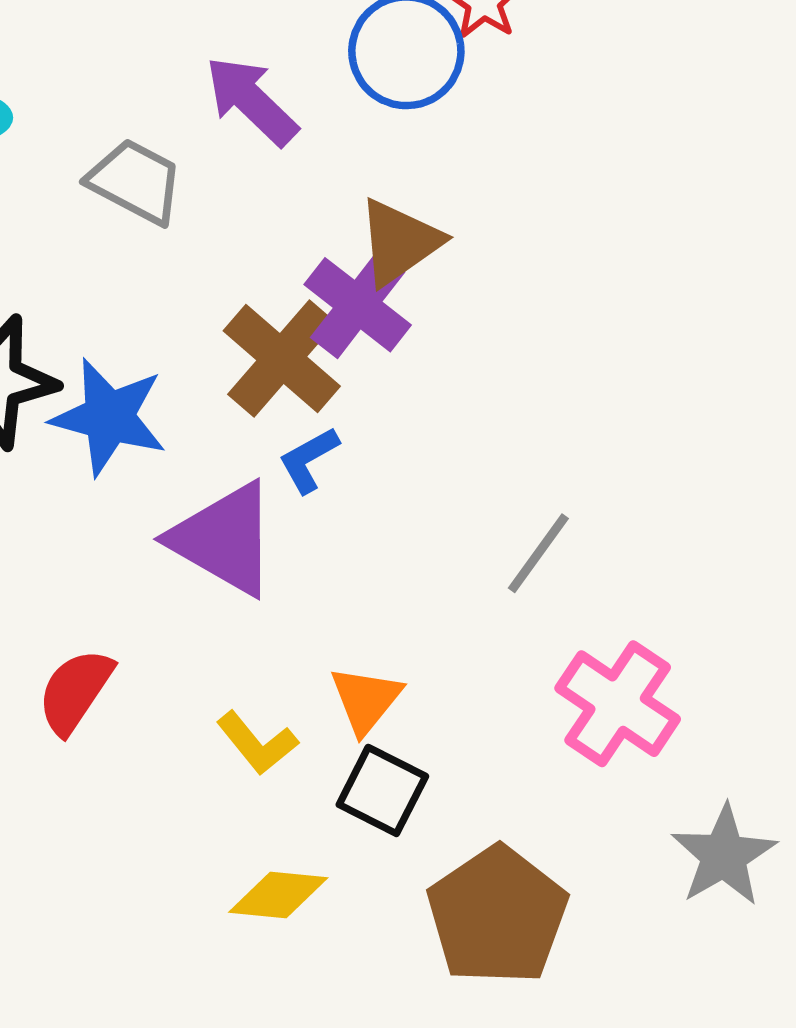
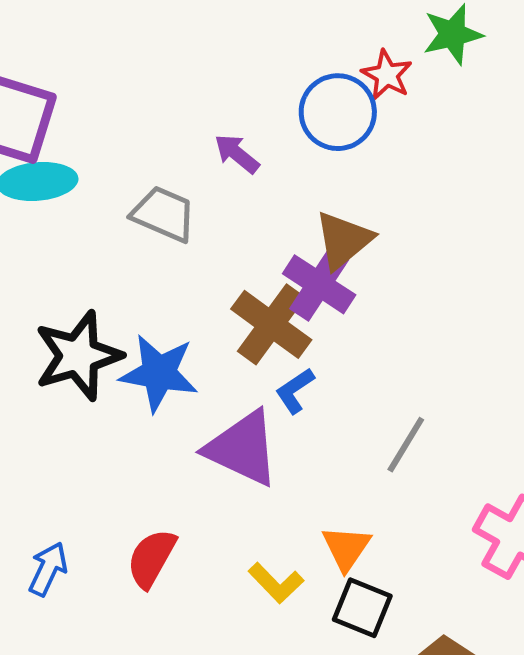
purple arrow: (251, 101) -> (237, 154), size x0.7
gray line: (538, 553) -> (406, 445), moved

